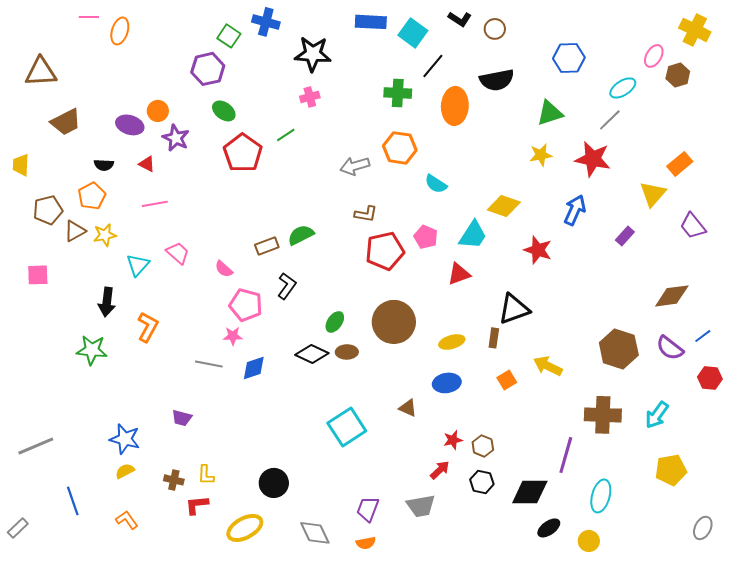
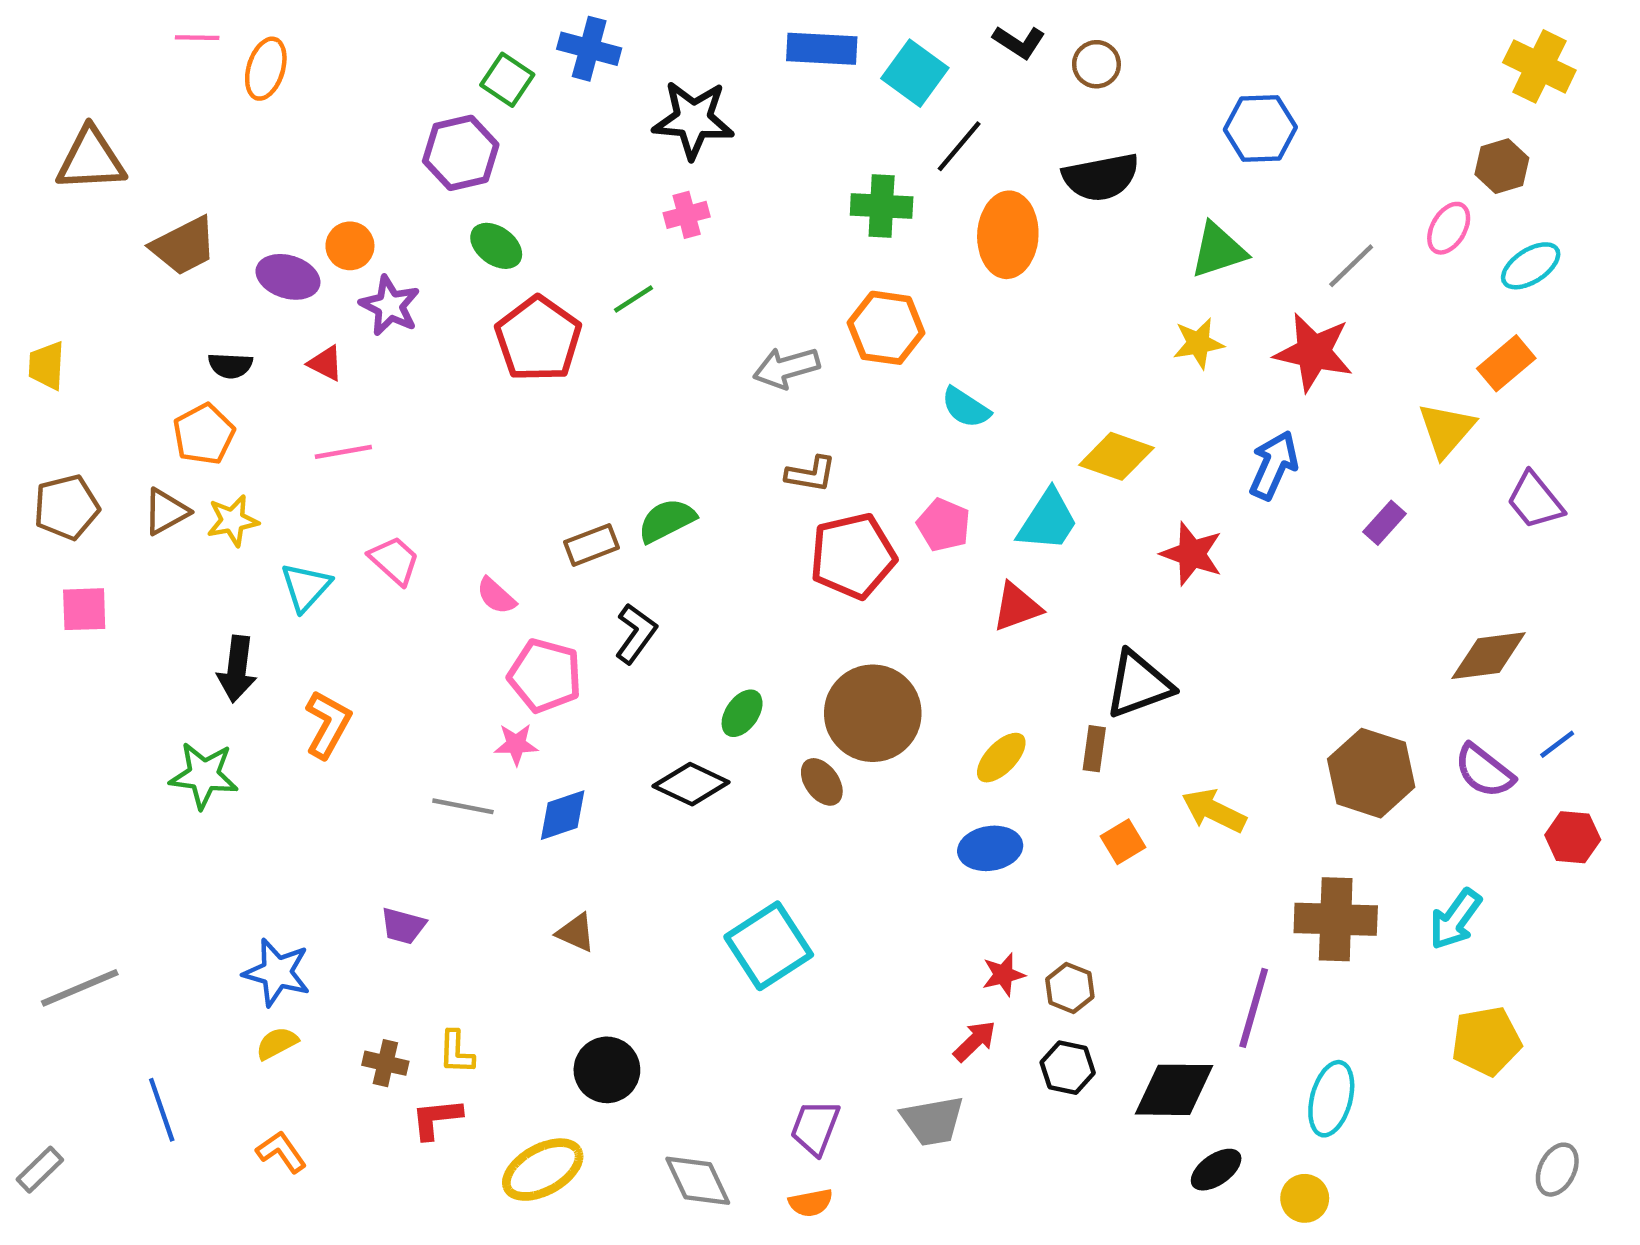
pink ellipse: (654, 56) -> (1449, 228), moved
cyan ellipse: (623, 88) -> (1531, 266), moved
brown trapezoid: (66, 122) -> (184, 246), moved
brown pentagon: (48, 210) -> (66, 507), moved
yellow ellipse: (452, 342) -> (1001, 758), turned -30
brown ellipse: (347, 352) -> (822, 782), moved, turned 55
brown triangle: (408, 408) -> (576, 933), moved

